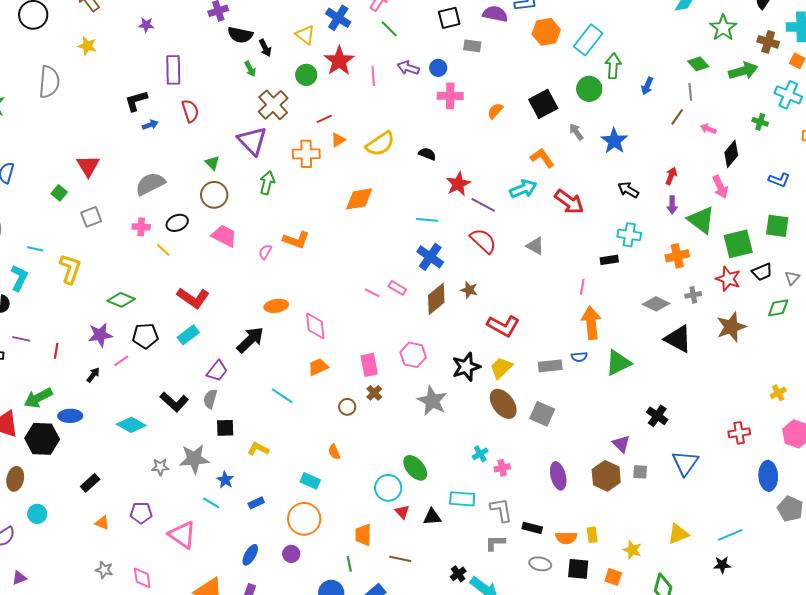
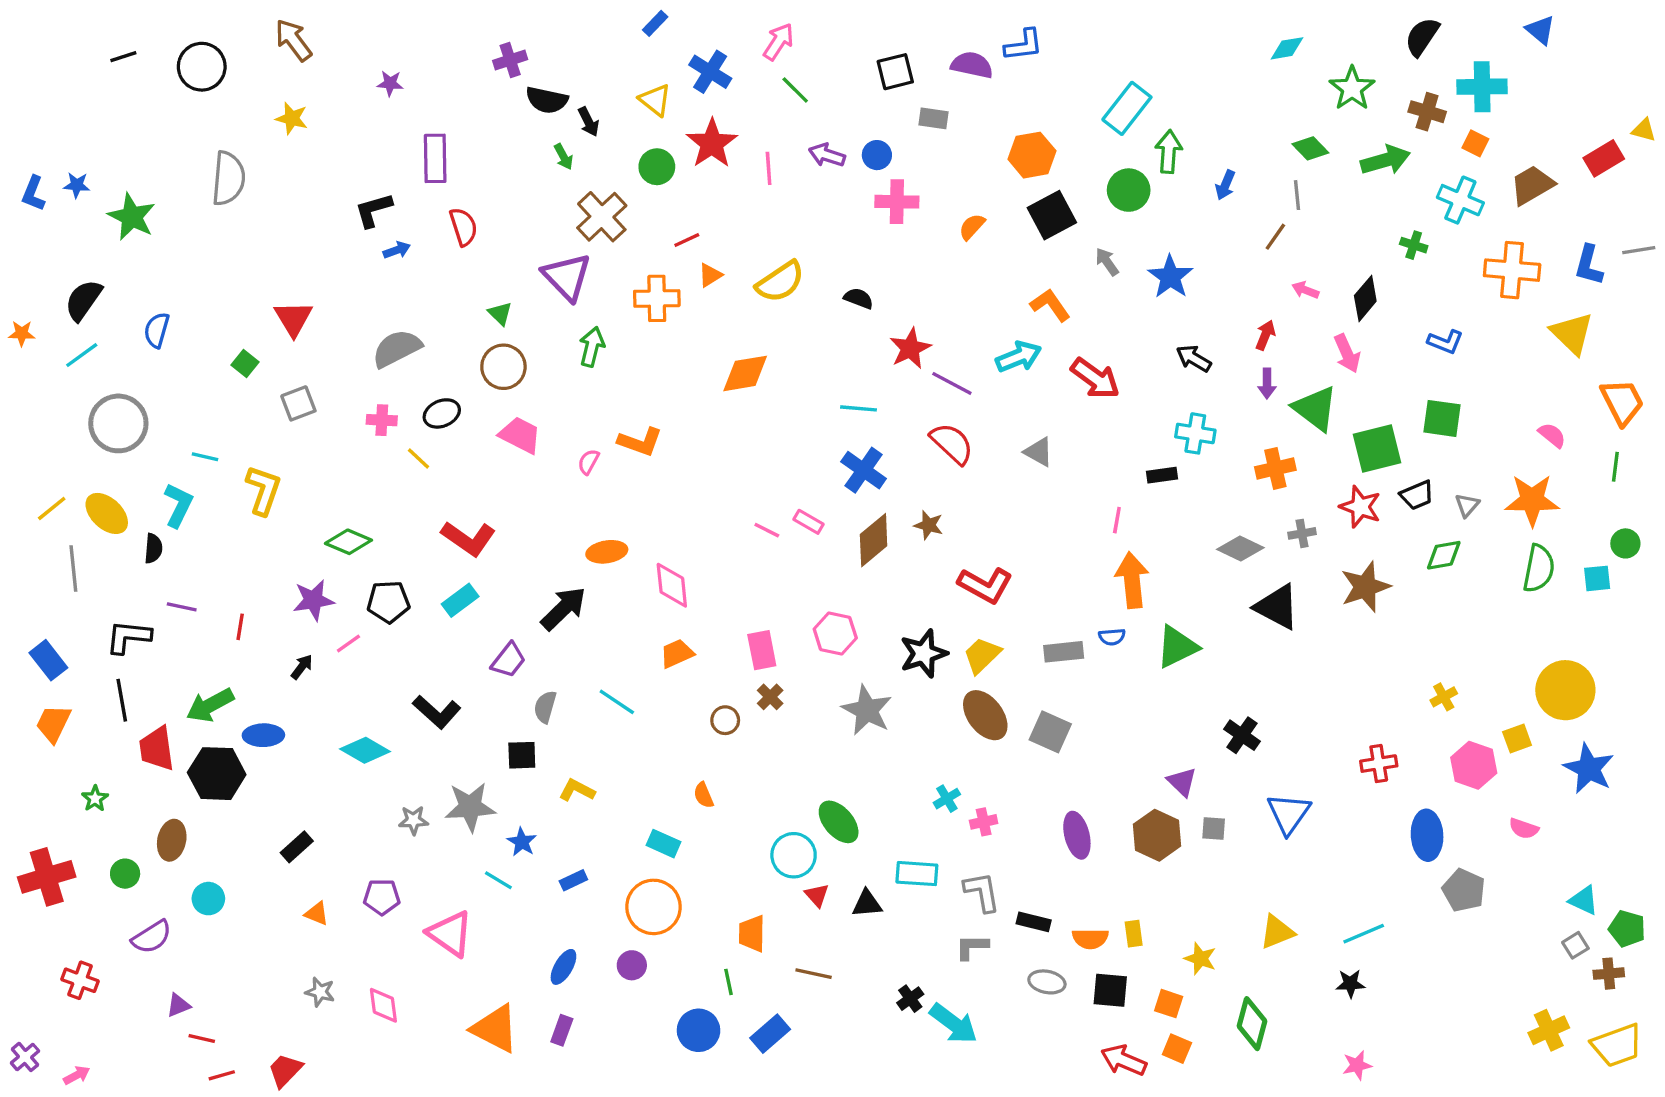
orange hexagon: (546, 32) -> (1032, 155), moved
pink arrow: (708, 129) -> (1305, 290), moved
gray semicircle: (210, 399) -> (545, 707), moved

